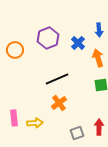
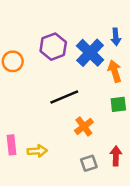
blue cross: (78, 43) -> (90, 53), size x1.6
orange cross: (59, 103) -> (84, 126), moved

